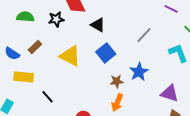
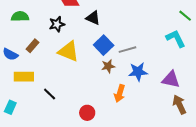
black star: (56, 19) -> (57, 24), moved
gray line: (144, 35) -> (127, 50), moved, turned 36
blue star: (139, 72) -> (138, 72), moved, turned 30
brown star: (117, 81) -> (108, 66), moved

